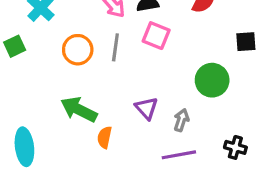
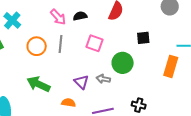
pink square: (156, 36) -> (94, 43), moved
gray arrow: (181, 120) -> (103, 79), moved, turned -96
orange semicircle: (105, 137) -> (68, 103), moved, turned 88

